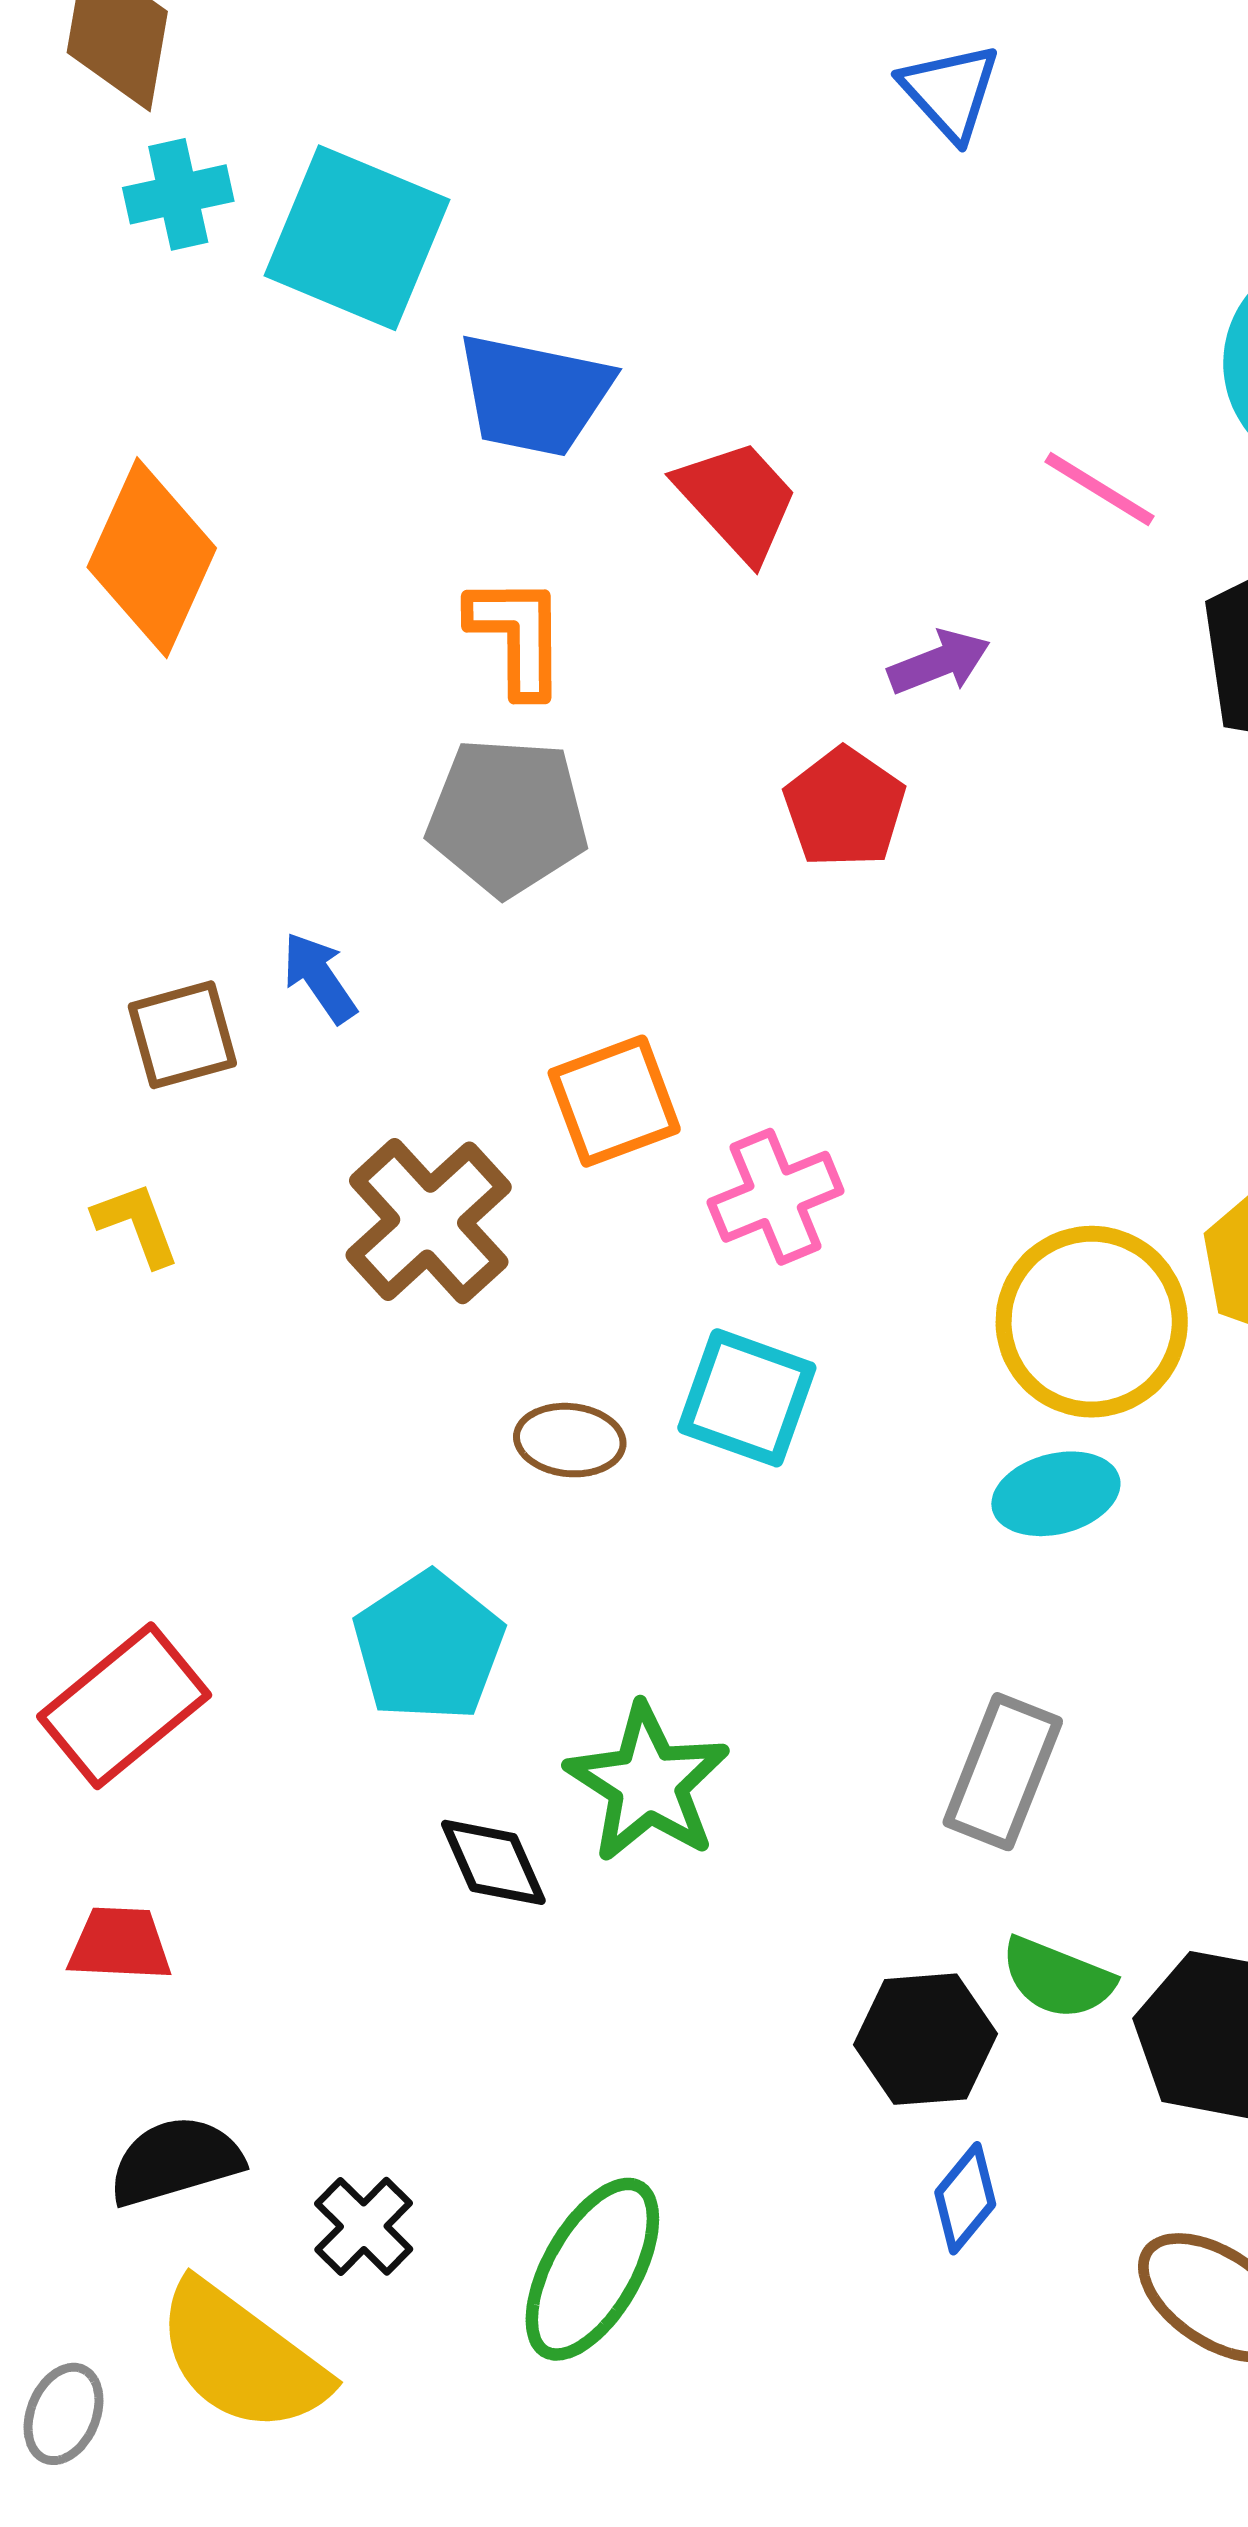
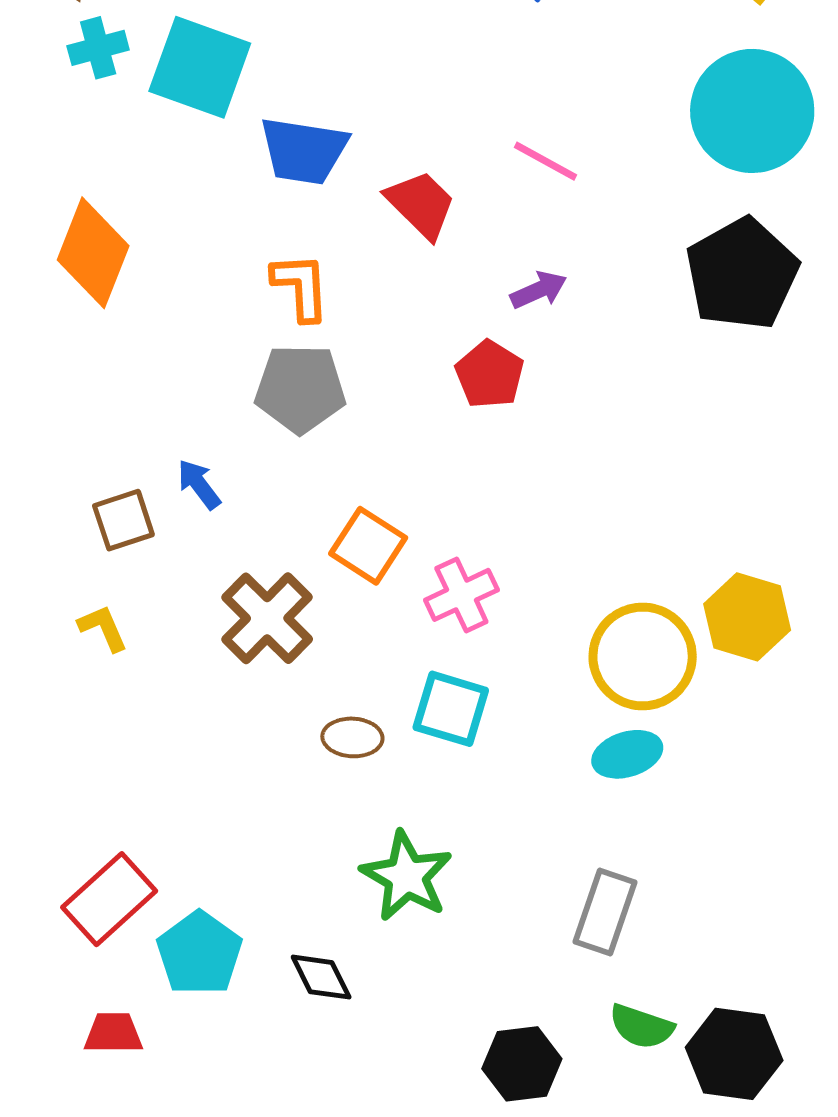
pink line: (1100, 489) -> (546, 161), moved
orange square: (614, 1101) -> (368, 546), turned -34
cyan pentagon: (429, 1647) -> (199, 953), moved
green star: (648, 1783) -> (407, 876), moved
black hexagon: (925, 2039) -> (522, 1064), moved

